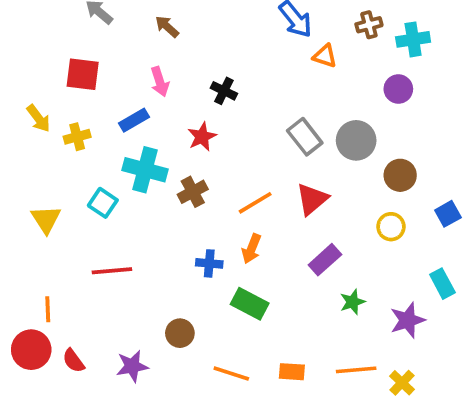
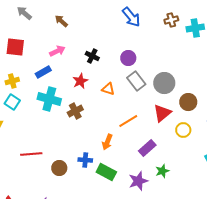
orange triangle: (325, 56) -> (108, 89), moved
pink arrow: (160, 82) -> (57, 51), turned -98
purple circle: (398, 89) -> (128, 58), moved
red triangle: (312, 199) -> (162, 113), moved
cyan square: (103, 203) -> (12, 102), moved
orange line: (255, 203) -> (128, 121), moved
blue cross: (209, 263) -> (85, 160), moved
purple star: (408, 320) -> (138, 181), moved
brown circle: (180, 333) -> (59, 168), moved

